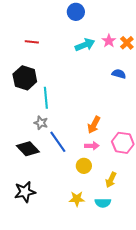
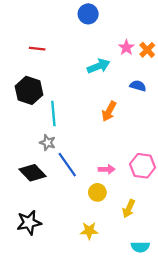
cyan arrow: (85, 45) -> (99, 66), moved
orange arrow: (94, 125) -> (109, 111), moved
cyan semicircle: (103, 203) -> (140, 247), moved

